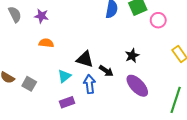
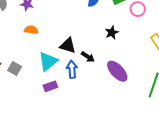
black star: (132, 56) -> (112, 33), moved
cyan triangle: (64, 76) -> (48, 61), size x1.5

